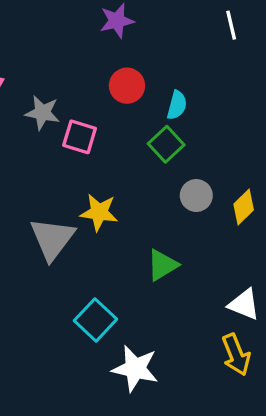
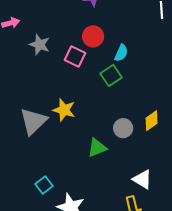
pink square: (80, 137) -> (75, 56), moved
gray circle: (196, 196) -> (123, 128), moved
cyan square: (95, 320) -> (44, 185), moved, size x0.7

